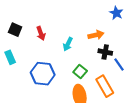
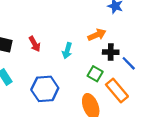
green square: (80, 72) -> (95, 74), moved

